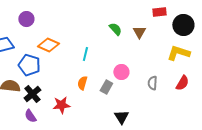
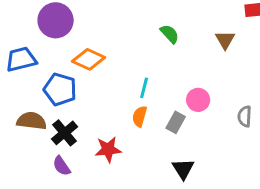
purple circle: (26, 19) -> (56, 20), size x1.5
green semicircle: (115, 29) -> (170, 34), moved
cyan line: (85, 54) -> (144, 88), moved
black triangle: (121, 117) -> (183, 169), moved

